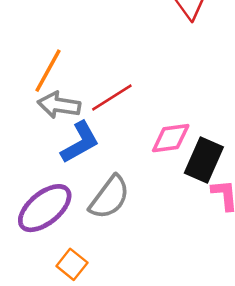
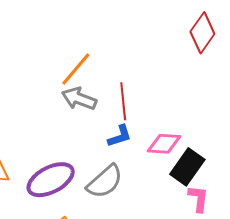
red line: (112, 98) -> (123, 101), turned -75
blue L-shape: (80, 142) -> (120, 136), moved, size x0.7

